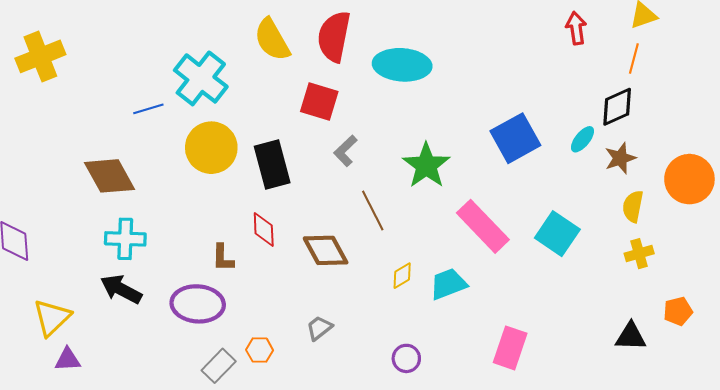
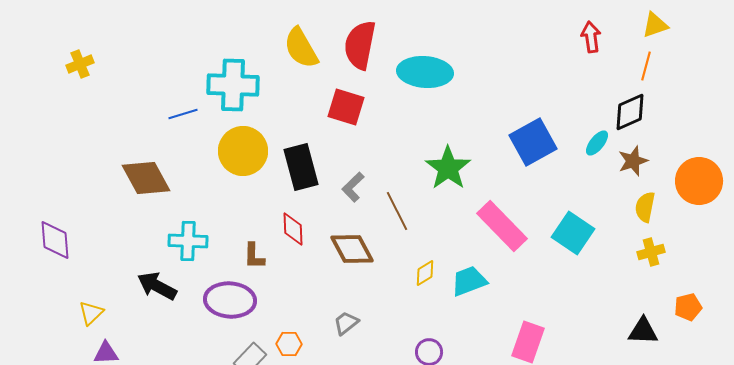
yellow cross: (40, 56) -> (80, 64), size x0.6
cyan cross: (201, 78) -> (233, 85), turned -36
gray L-shape: (346, 151) -> (353, 187), moved
cyan cross: (125, 239) -> (188, 241), moved
yellow triangle: (52, 318) -> (91, 313), size x0.7

